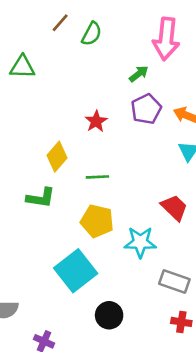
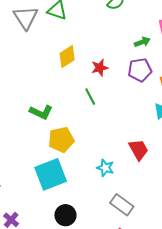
yellow diamond: (57, 157) -> (67, 57), moved
green line: (97, 177) -> (90, 97), moved, turned 48
yellow pentagon: (97, 221) -> (61, 140), moved, turned 30
cyan star: (140, 242) -> (105, 168), size x0.7

